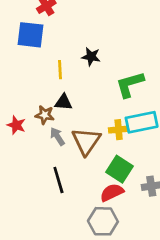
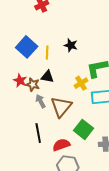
blue square: (31, 35) -> (27, 47), moved, turned 30
red star: (16, 125) -> (20, 81), moved
yellow cross: (119, 130) -> (81, 83), moved, turned -32
red semicircle: (112, 192) -> (61, 145), moved

